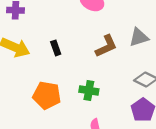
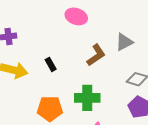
green cross: (89, 91) -> (87, 98), size x1.4

